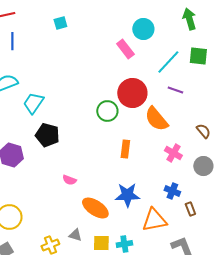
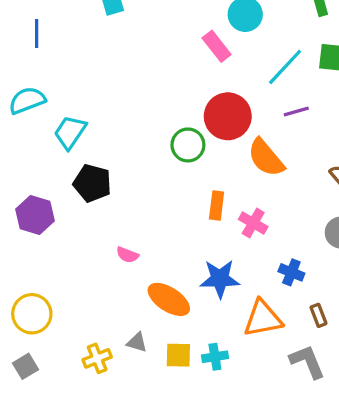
purple line: (175, 90) -> (296, 112), turned -35
pink cross: (173, 153) -> (253, 223), moved
brown rectangle: (190, 209) -> (318, 315), moved

